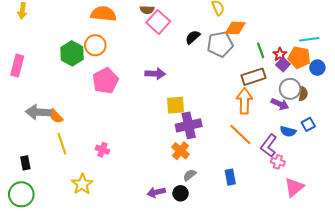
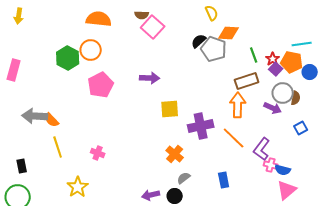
black semicircle: (193, 37) -> (199, 41), moved
gray pentagon: (220, 44) -> (214, 49), turned 30
purple cross: (189, 125) -> (201, 126), moved
blue semicircle: (288, 131) -> (283, 170), moved

